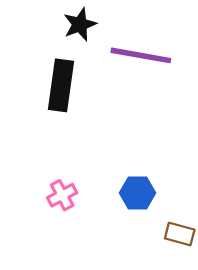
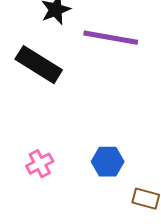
black rectangle: (61, 85) -> (39, 65), turned -66

